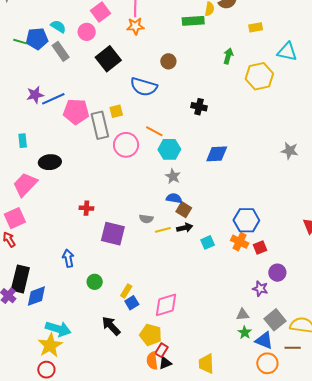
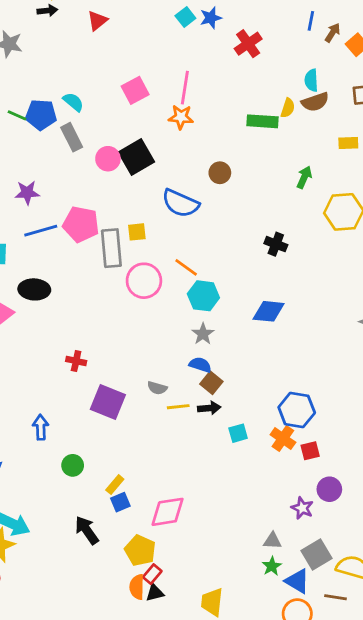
pink circle: (87, 32) -> (108, 159), moved
blue line: (53, 99) -> (41, 231), moved
black cross: (199, 107) -> (276, 244), moved

